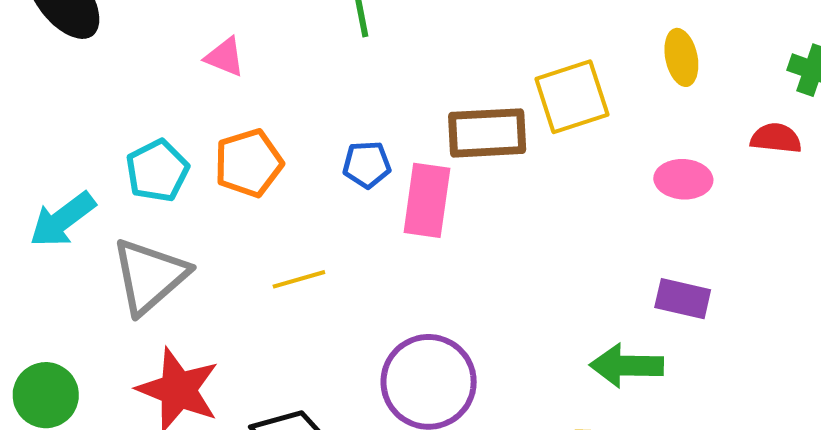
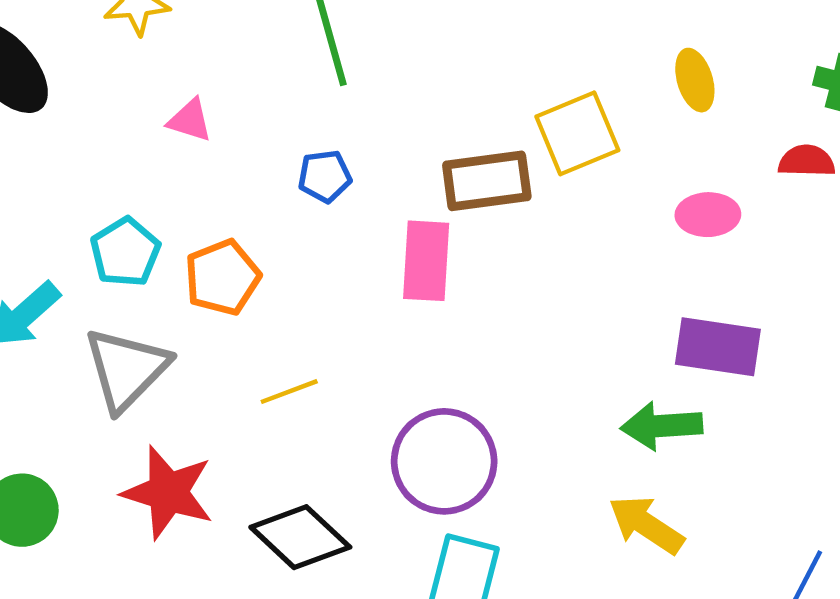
orange pentagon: (249, 163) -> (222, 277), moved
blue pentagon: (367, 165) -> (325, 176), moved
yellow line: (299, 279) -> (289, 392), moved
purple rectangle: (683, 299) -> (718, 347), size x1.4

